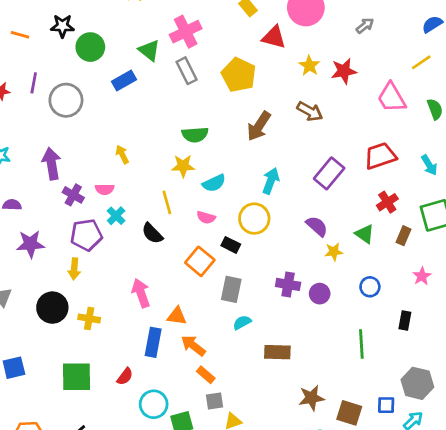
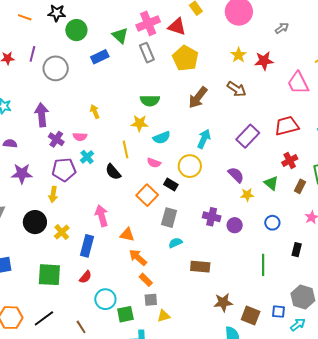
red triangle: (274, 37) -> (177, 27), moved
yellow cross: (89, 318) -> (62, 232), turned 35
blue rectangle: (153, 342) -> (87, 246), moved

